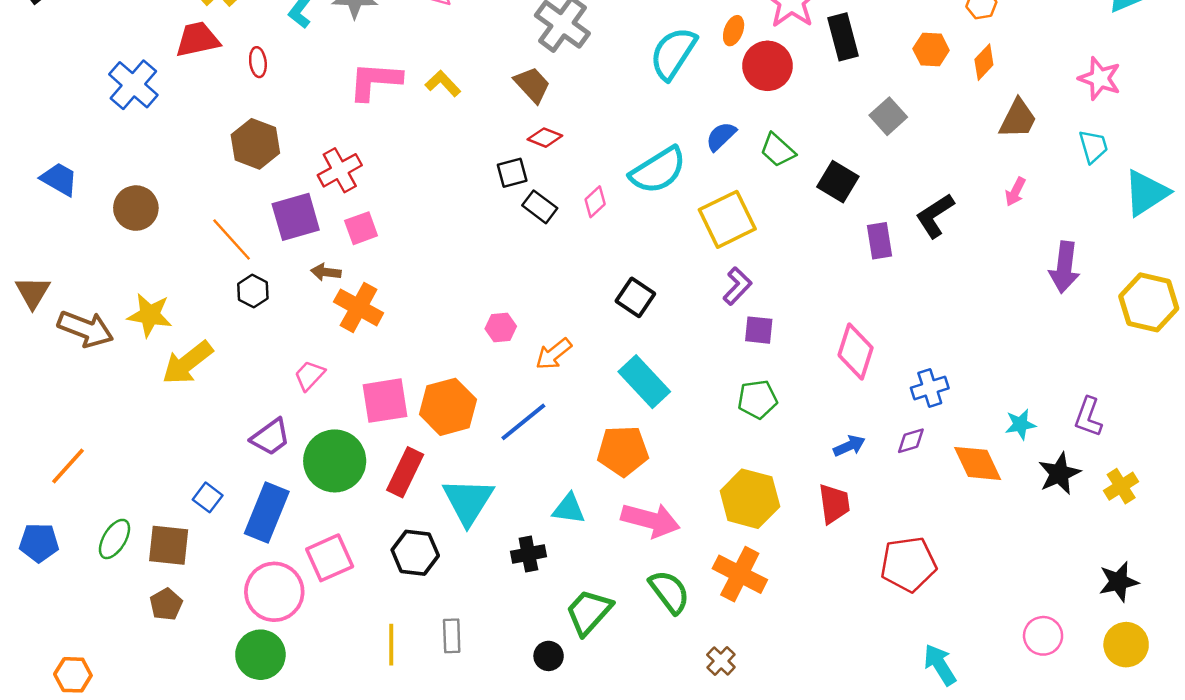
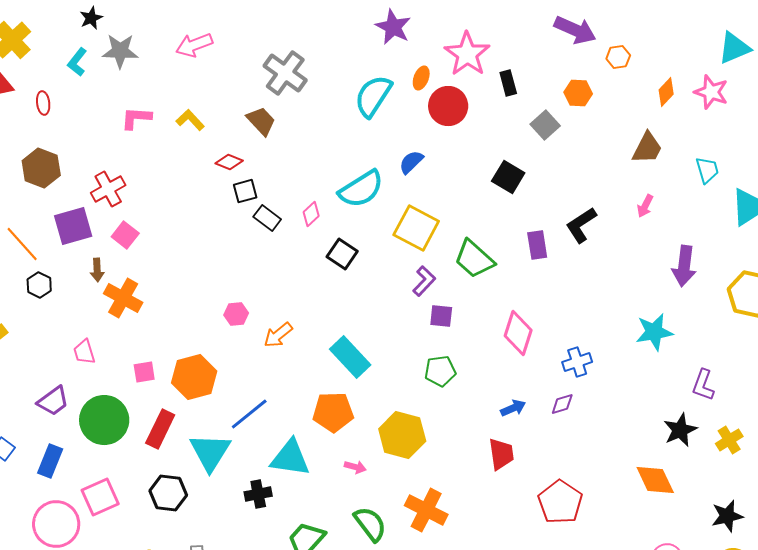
black rectangle: (843, 37) -> (508, 83), size x0.7
orange diamond: (984, 62) -> (666, 92), moved
pink star: (1100, 78) -> (711, 92), moved
pink L-shape: (375, 81) -> (136, 118), size x0.7
gray square: (888, 116) -> (545, 125), moved
red diamond: (545, 138) -> (229, 162), moved
green trapezoid: (778, 150) -> (474, 259), moved, size x1.4
black square: (838, 182) -> (508, 177), moved
yellow square: (727, 219) -> (416, 228), turned -36
pink square: (361, 228) -> (125, 235), turned -32
brown arrow: (326, 272) -> (97, 270), turned -100
black square: (635, 297) -> (342, 254), moved
pink trapezoid: (310, 375) -> (84, 352), turned -60
pink square: (385, 401) -> (144, 372), size x0.6
blue line: (523, 422) -> (249, 414), moved
cyan star: (1020, 424) -> (654, 332), moved, size x1.5
orange diamond: (978, 463) -> (655, 480), moved
yellow hexagon: (750, 499) -> (402, 435), moved
cyan triangle: (569, 509) -> (290, 458), size x1.5
blue rectangle: (267, 513) -> (50, 461), size x0.7
pink arrow: (650, 520) -> (355, 467), size x0.5
red pentagon: (908, 564) -> (560, 502), turned -30

